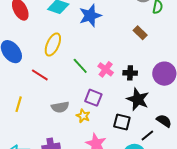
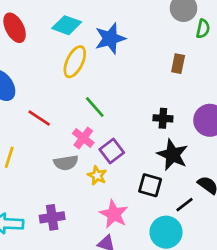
brown rectangle: (140, 33) -> (178, 64), turned 56
yellow ellipse: (53, 44) -> (75, 62), moved
pink cross: (106, 69) -> (83, 138), moved
purple square: (93, 98) -> (112, 151), turned 30

